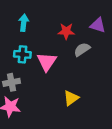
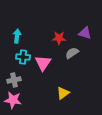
cyan arrow: (24, 23) -> (17, 36), moved

